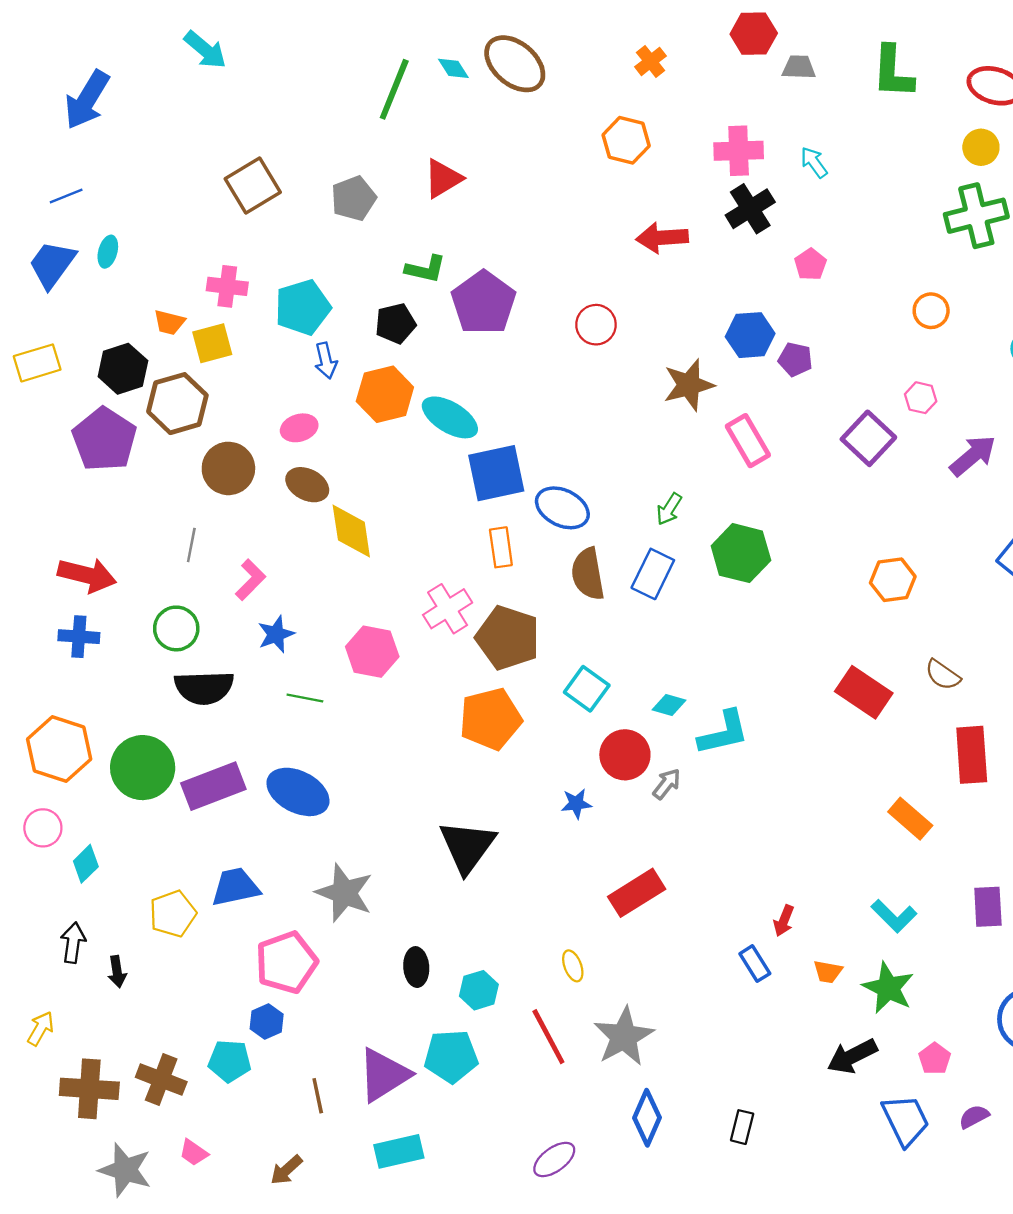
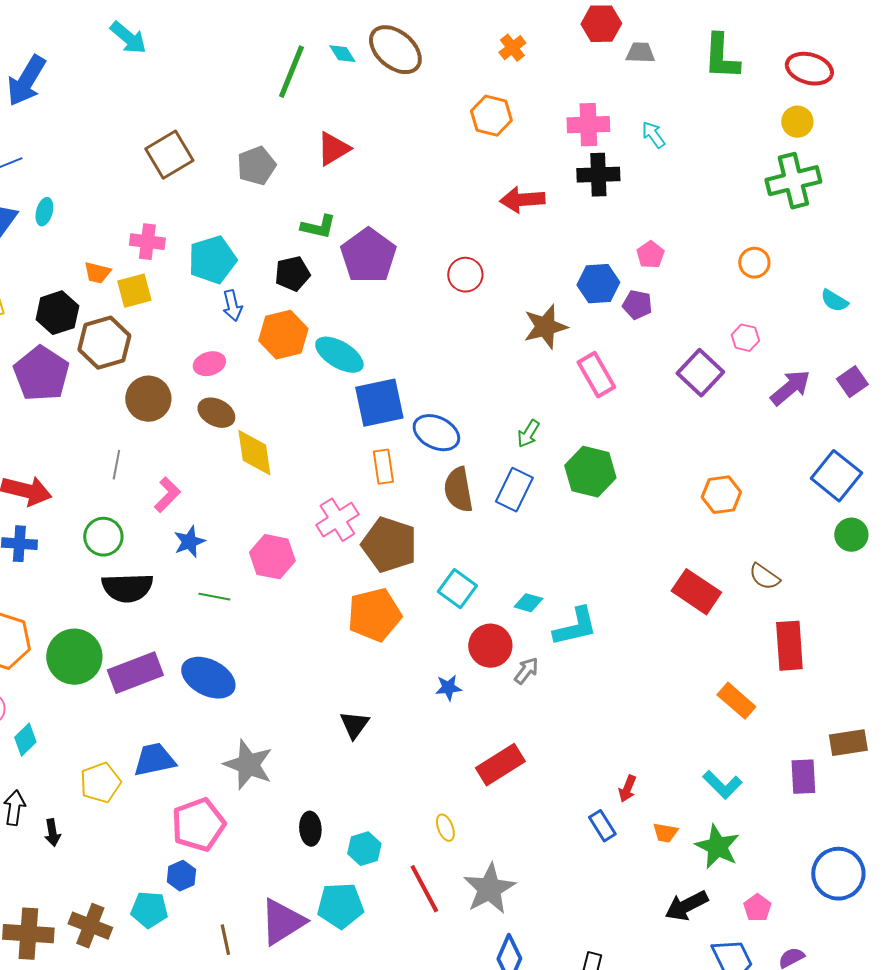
black cross: (750, 209) -> (598, 175), turned 30
pink pentagon: (810, 264) -> (650, 255), moved
black triangle: (467, 846) -> (354, 725), size x0.6

